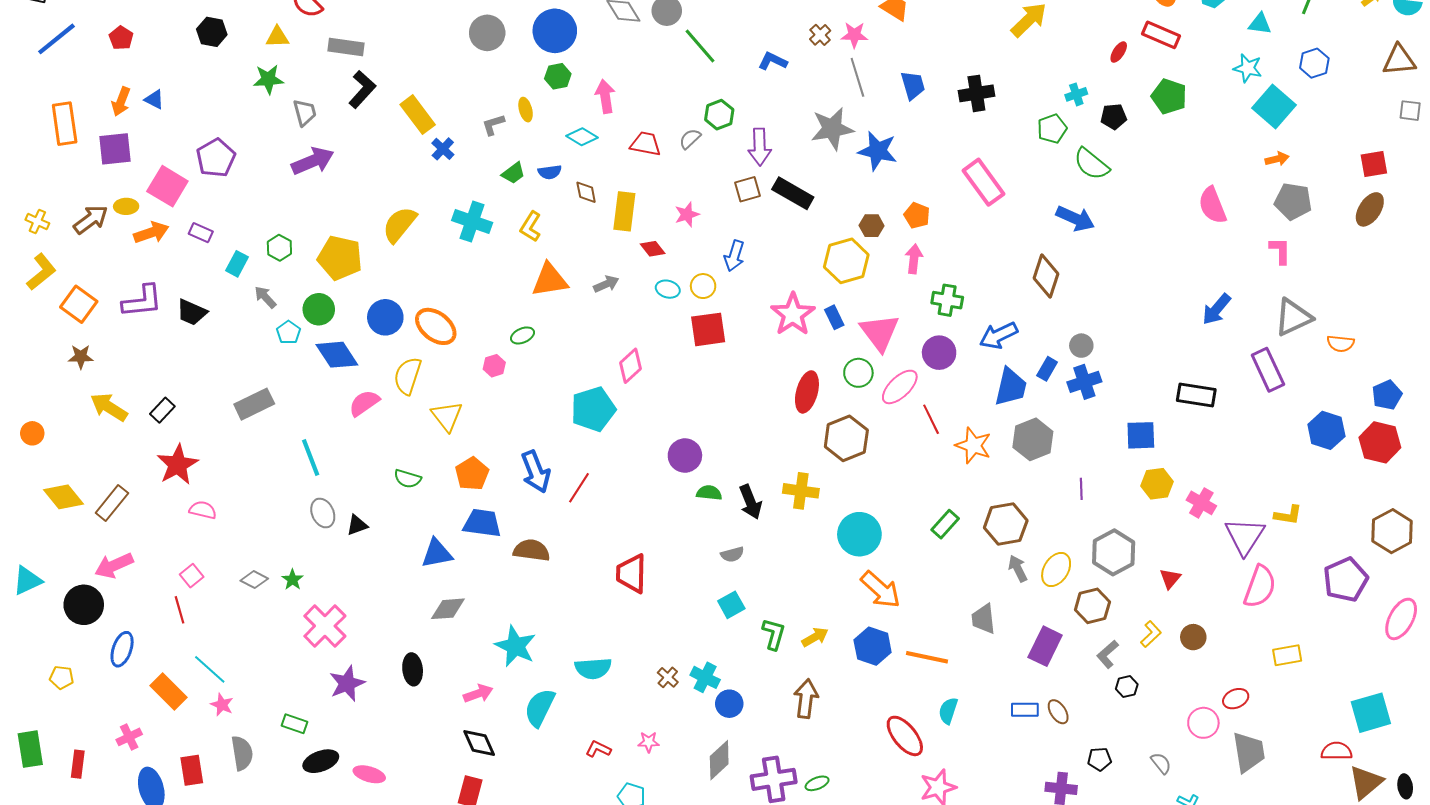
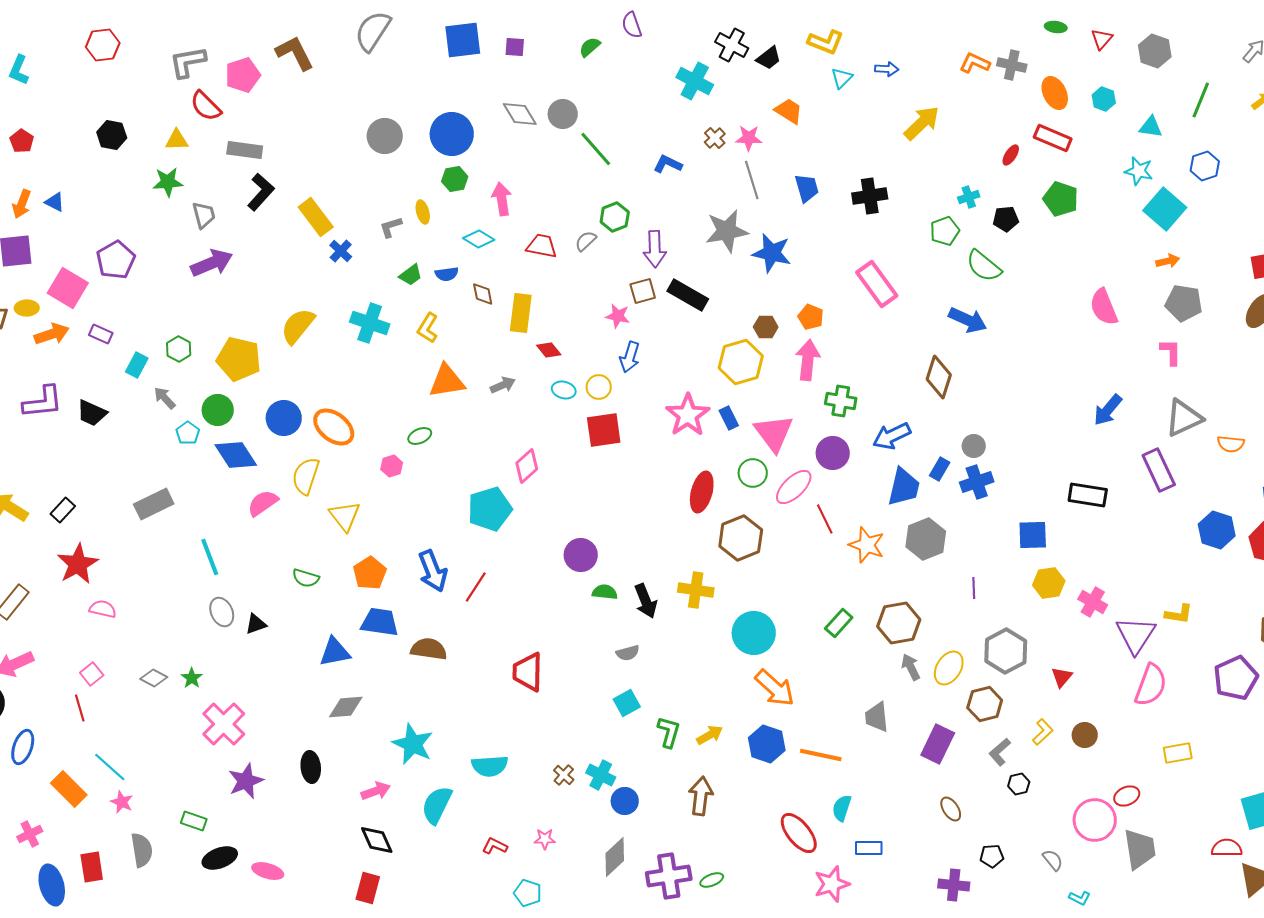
pink star: (687, 214) -> (618, 316), moved, turned 30
pink arrow: (914, 259) -> (808, 360), size x1.4
blue rectangle: (1025, 710) -> (869, 848), moved
pink circle: (1203, 723) -> (1095, 820), size x1.4

